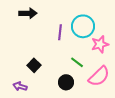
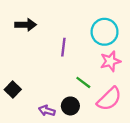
cyan circle: (83, 26) -> (105, 32), moved
black square: (34, 65) -> (13, 89), moved
purple arrow: (20, 86) -> (47, 111), moved

